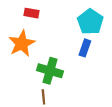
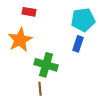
cyan pentagon: (90, 22) -> (83, 20), turned 30

